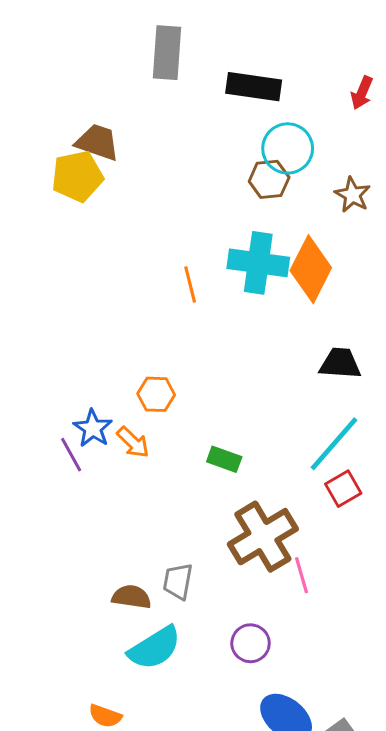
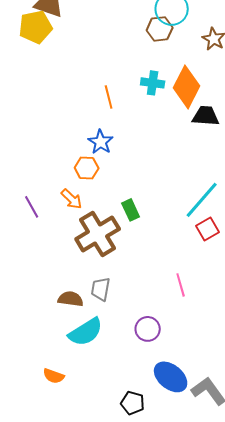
cyan cross: (258, 263) -> (153, 83), size x0.6
black trapezoid: (340, 363) -> (206, 116), moved
blue star: (93, 428) -> (101, 142), moved
green rectangle: (224, 459) -> (131, 210), turned 45
brown cross: (263, 537) -> (98, 234), moved

